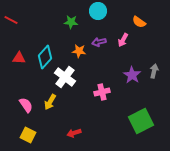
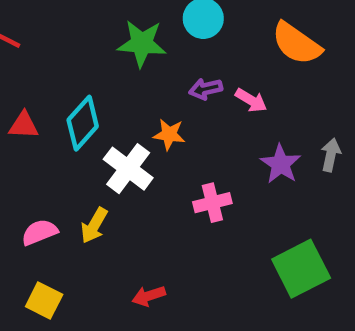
green star: (71, 22) -> (142, 43), size x1.5
orange semicircle: (139, 22) -> (297, 43), size x1.6
pink arrow: (123, 40) -> (251, 100), moved, turned -88
orange star: (79, 51) -> (169, 134), moved
pink semicircle: (26, 105) -> (40, 232), turned -77

